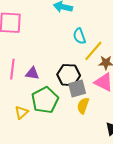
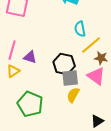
green pentagon: (45, 100) -> (30, 104), moved, turned -30
yellow triangle: (21, 112) -> (13, 71), moved

